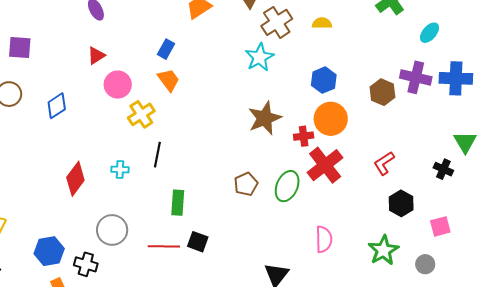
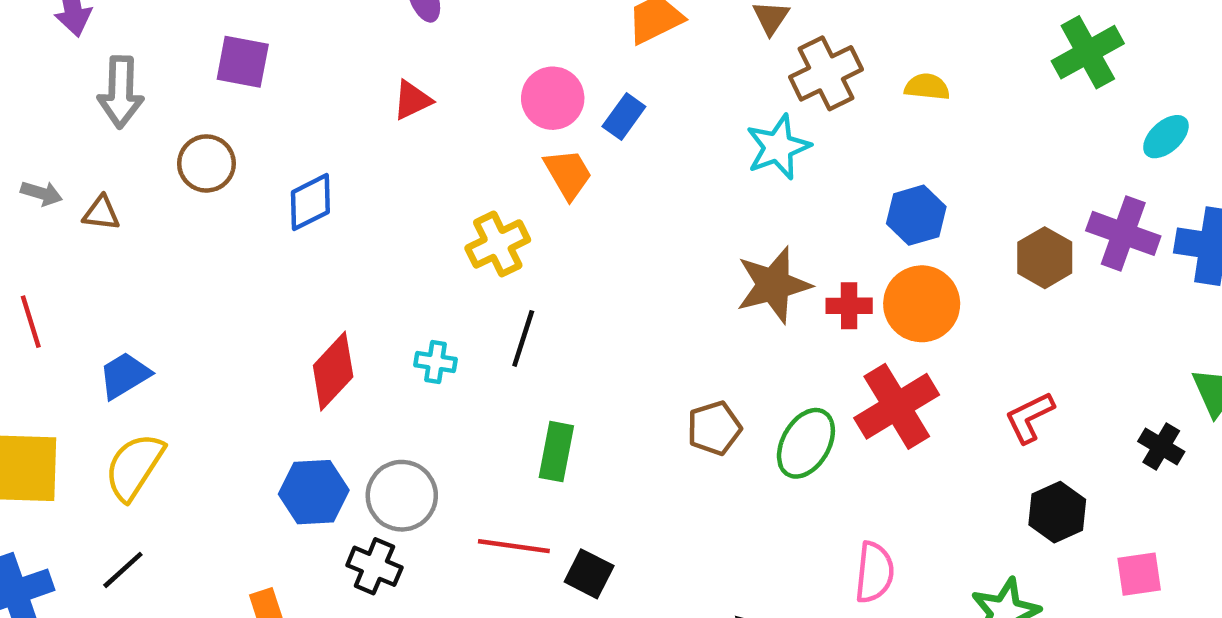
blue rectangle: (166, 49) -> (624, 116), moved
pink circle: (118, 85) -> (553, 98), moved
red cross: (304, 136) -> (849, 306), moved
black square: (198, 242) -> (589, 574), moved
blue hexagon: (49, 251) -> (314, 492), moved
black cross: (86, 264) -> (374, 566), moved

